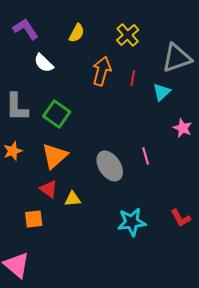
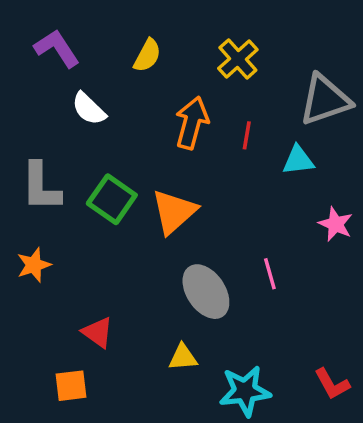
cyan triangle: (162, 92) -> (298, 160), turned 36
orange triangle: (55, 156) -> (174, 212), moved
yellow triangle: (73, 199) -> (183, 357), moved

